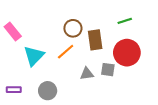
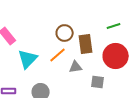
gray square: (108, 70) -> (98, 82), moved
gray triangle: (87, 74) -> (76, 67), moved

